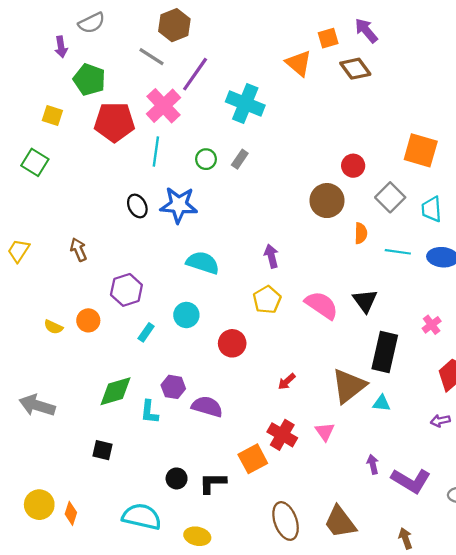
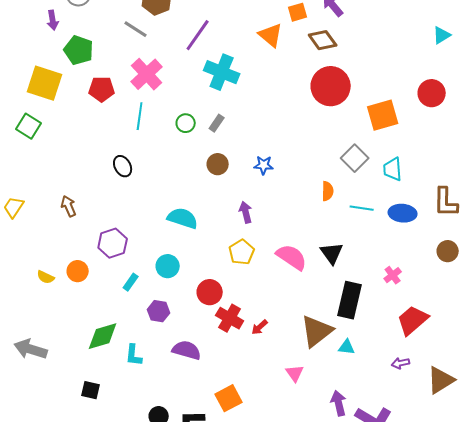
purple line: (195, 74) -> (198, 35), moved
yellow square: (52, 116) -> (45, 83), size x1.8
red pentagon: (114, 122) -> (102, 89), size x0.7
orange square: (421, 150) -> (383, 115), turned -32
red circle: (353, 166) -> (331, 86), moved, size x1.8
brown circle: (327, 201) -> (218, 164), moved, size x0.7
blue star: (179, 205) -> (264, 165), moved, size x0.6
purple hexagon: (173, 387) -> (159, 311), moved
red cross: (282, 435) -> (230, 318), moved
purple arrow: (373, 464) -> (339, 403), size x1.4

